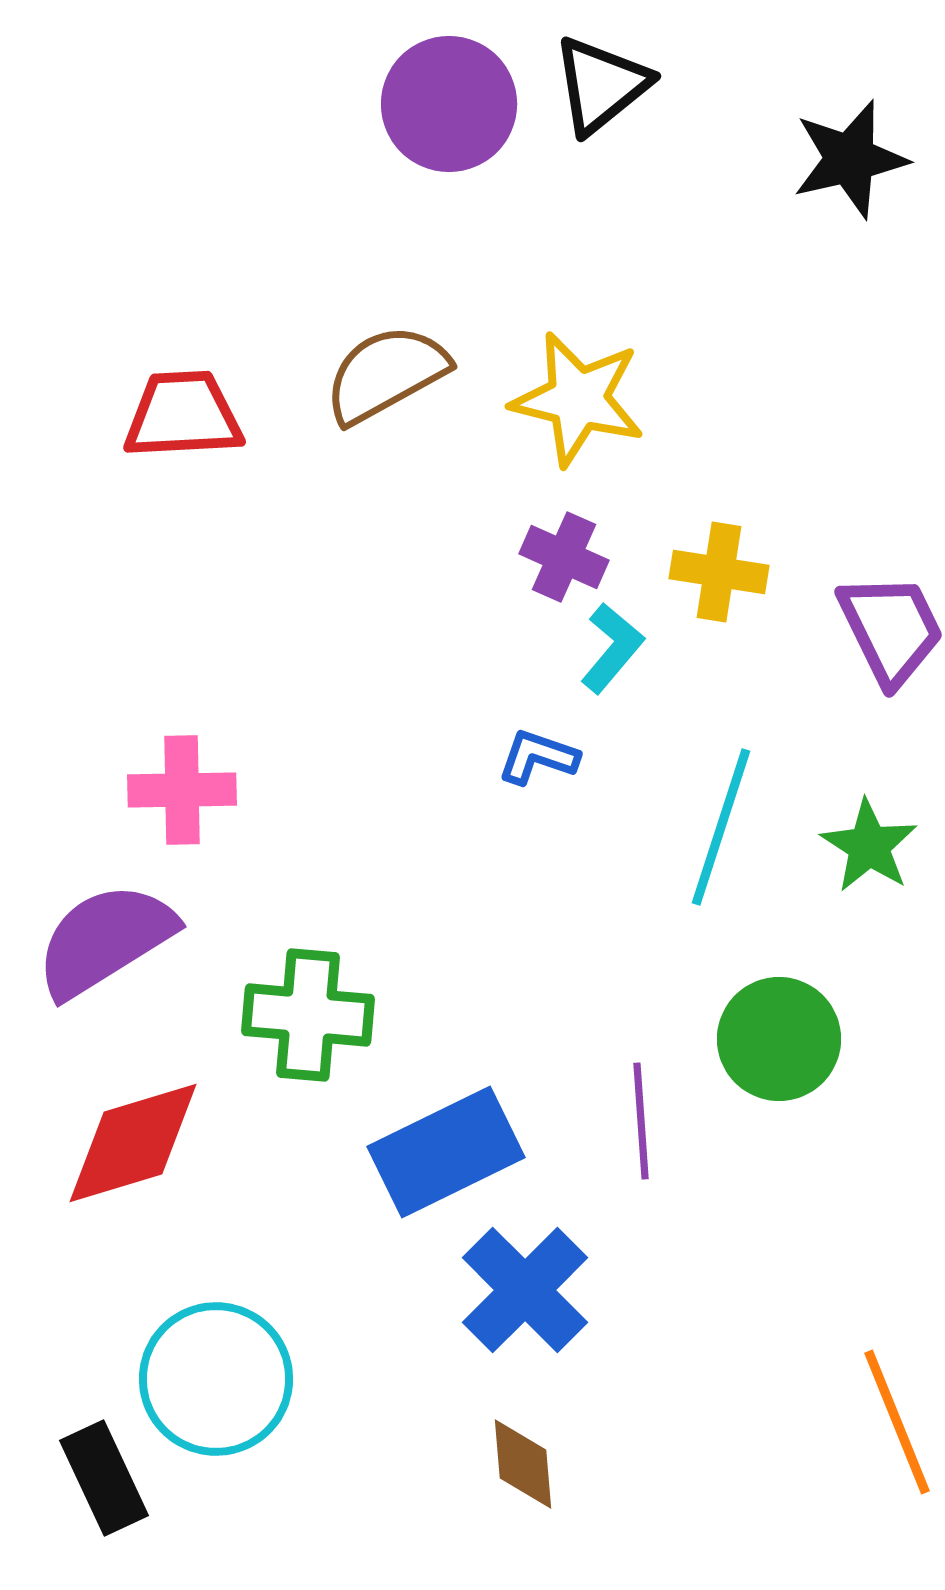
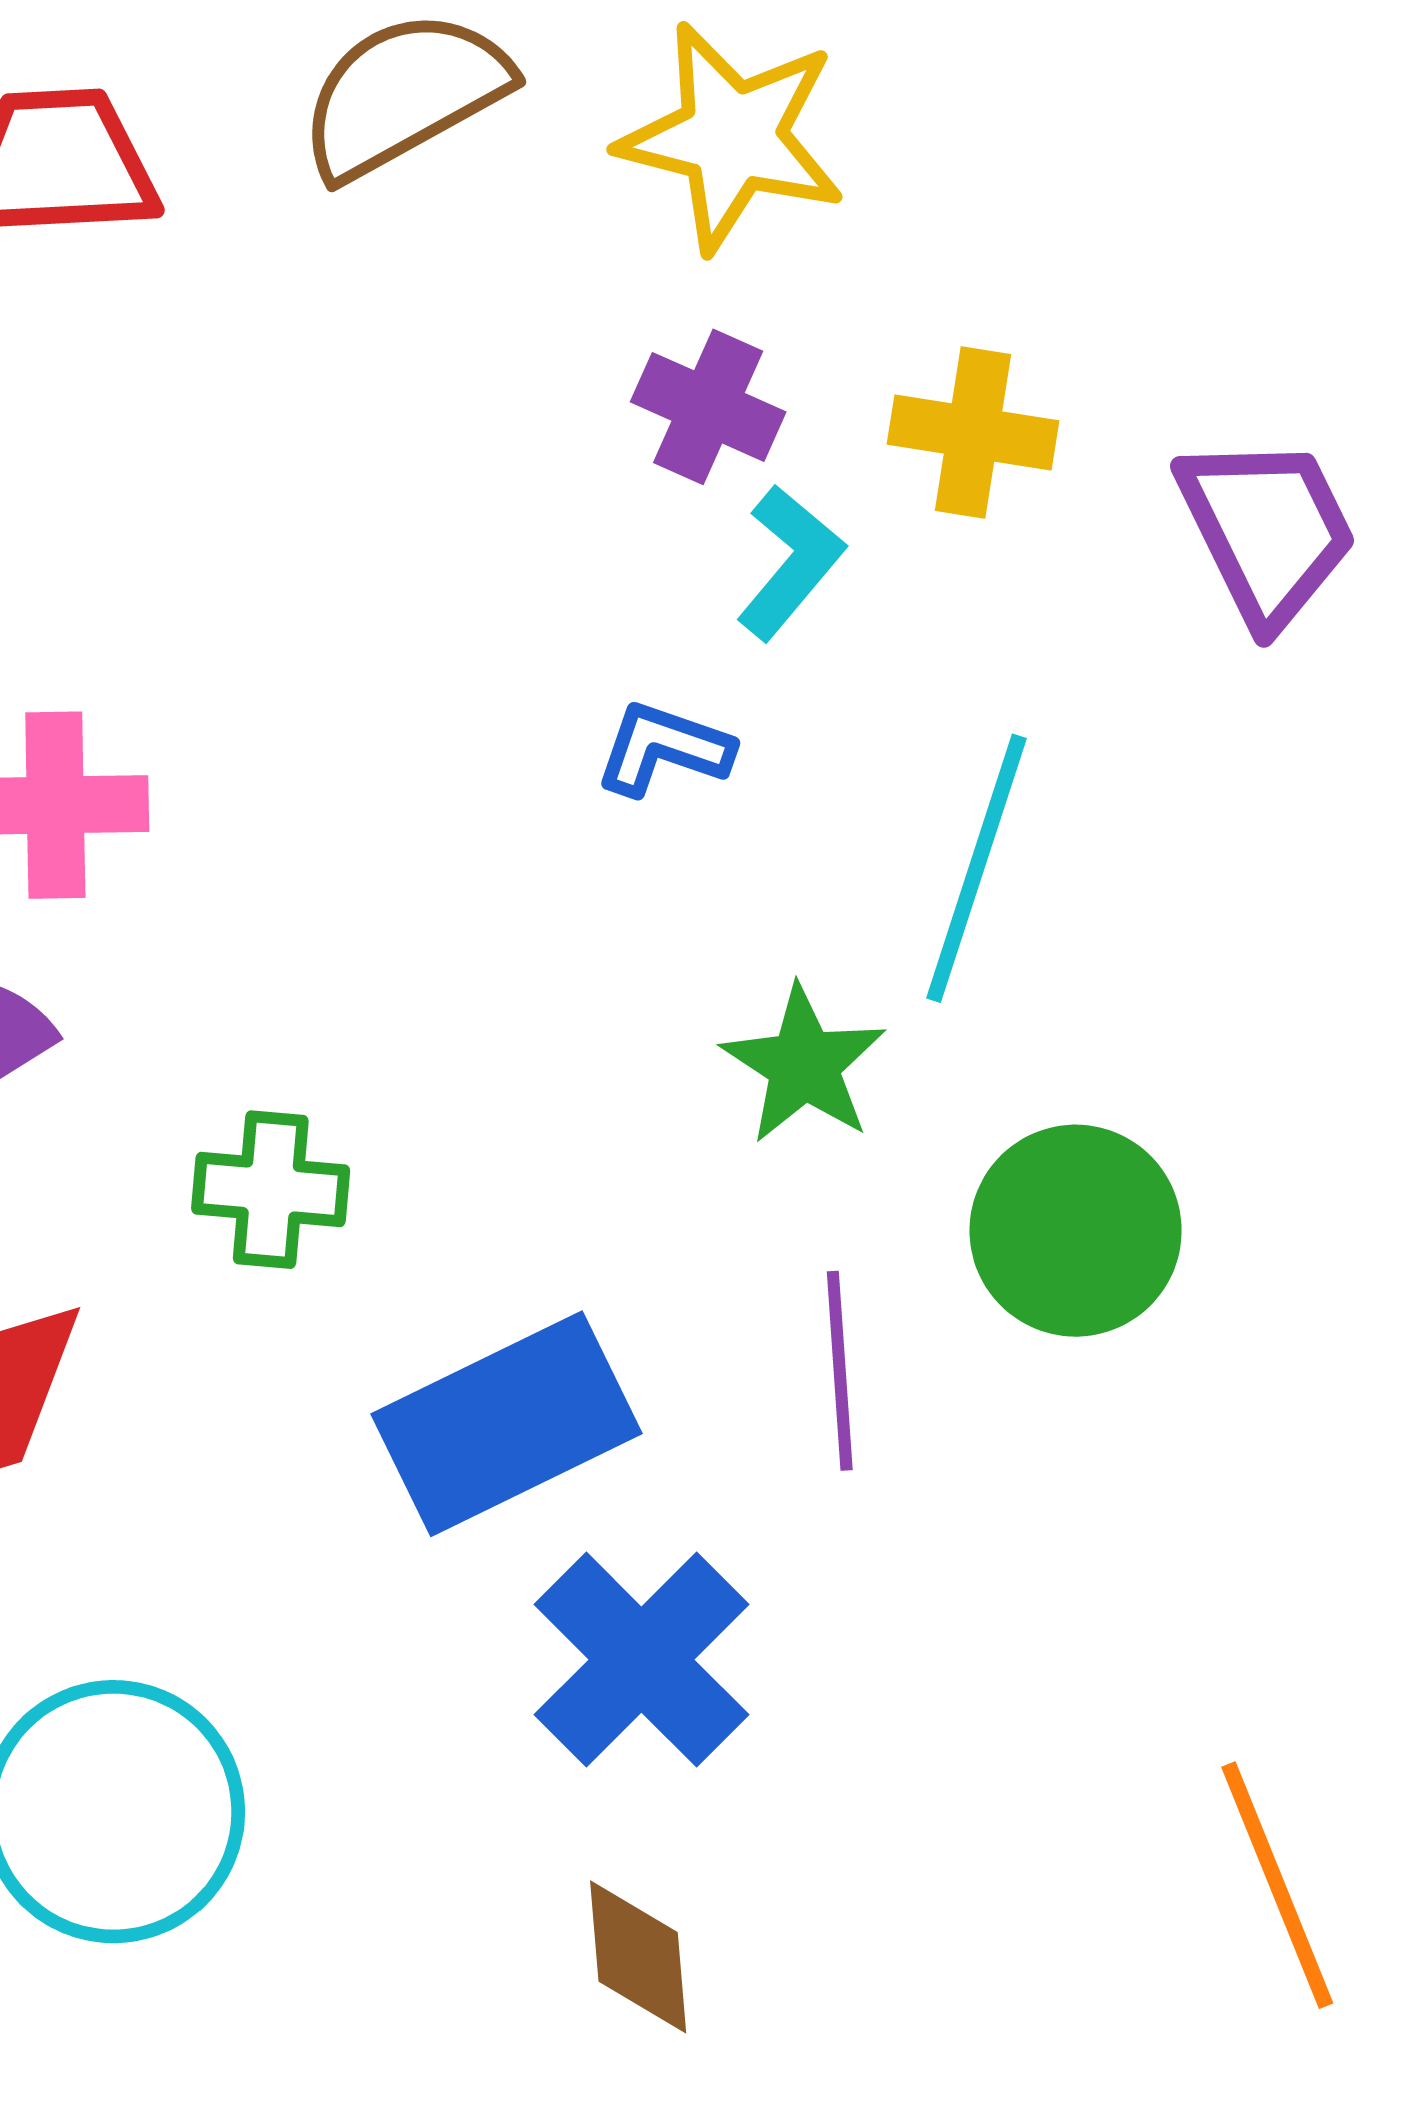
green star: (869, 846) -> (804, 1065), moved
green cross: (308, 1015) -> (271, 1190), size x0.7

